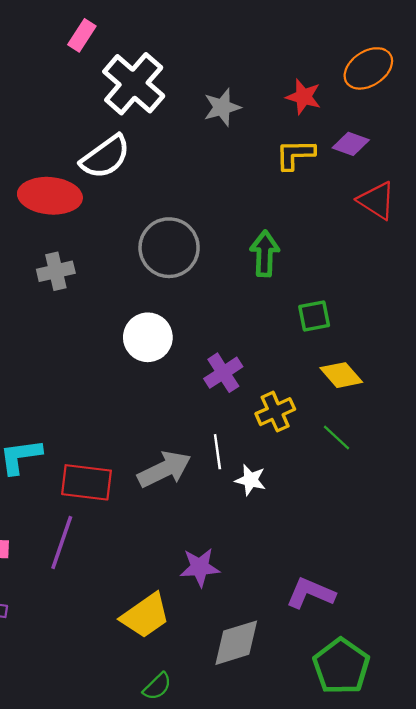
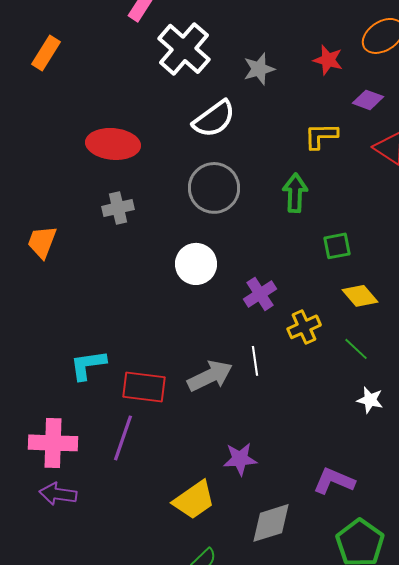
yellow L-shape: (295, 154) -> (321, 136), moved
white semicircle: (105, 157) -> (214, 119), moved
white star: (250, 480) -> (370, 400), moved

